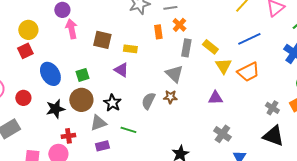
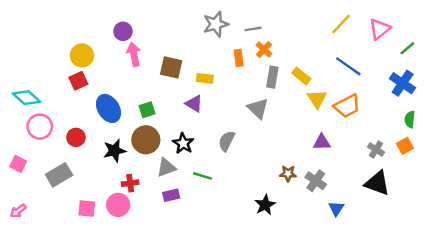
blue line: (249, 39) -> (348, 66), turned 60
brown star: (170, 97) -> (288, 174), moved
purple triangle: (215, 98) -> (322, 142), moved

